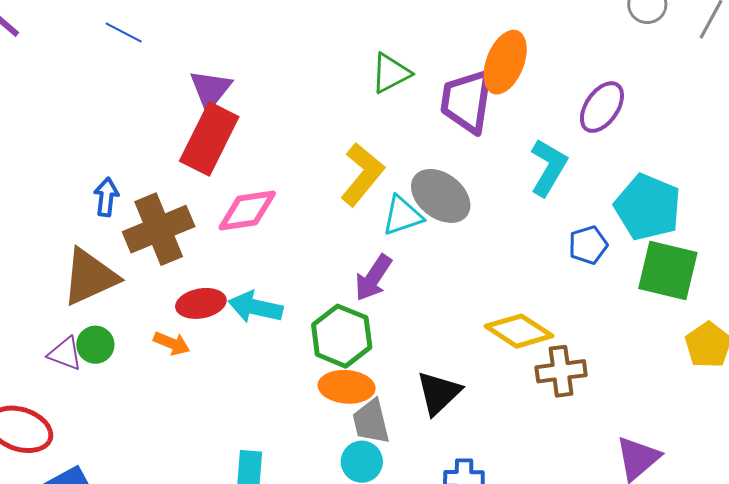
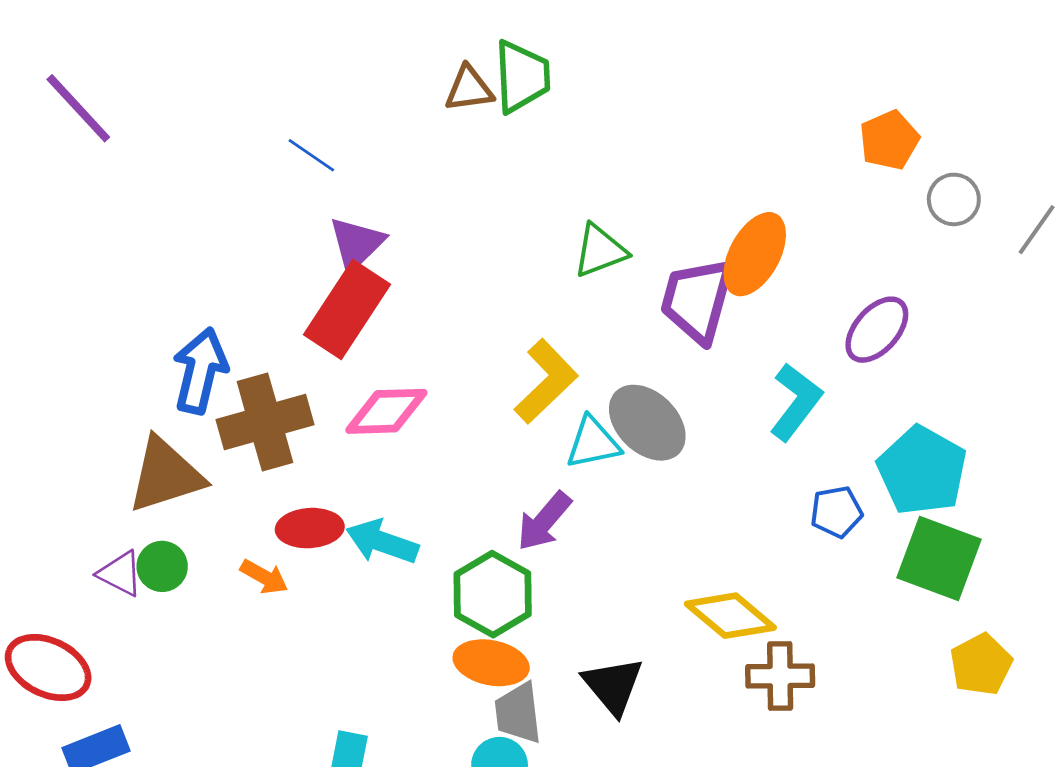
blue line: (124, 33) -> (311, 155), moved
blue arrow: (106, 197) -> (200, 371), size x1.6
black triangle: (439, 393) -> (613, 686), turned -33

